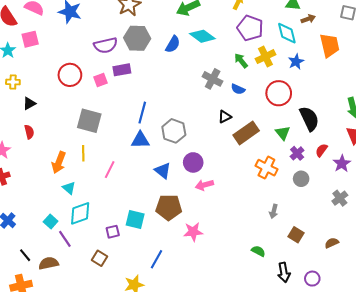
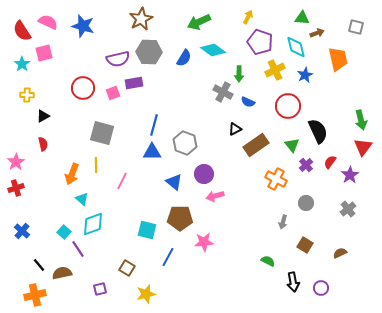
green arrow: (241, 61) -> (239, 74), moved, turned -140
gray circle: (301, 179) -> (306, 203), moved
purple square: (113, 232) -> (100, 289), moved
brown square: (99, 258) -> (127, 268), moved
blue line: (157, 259) -> (168, 257), moved

